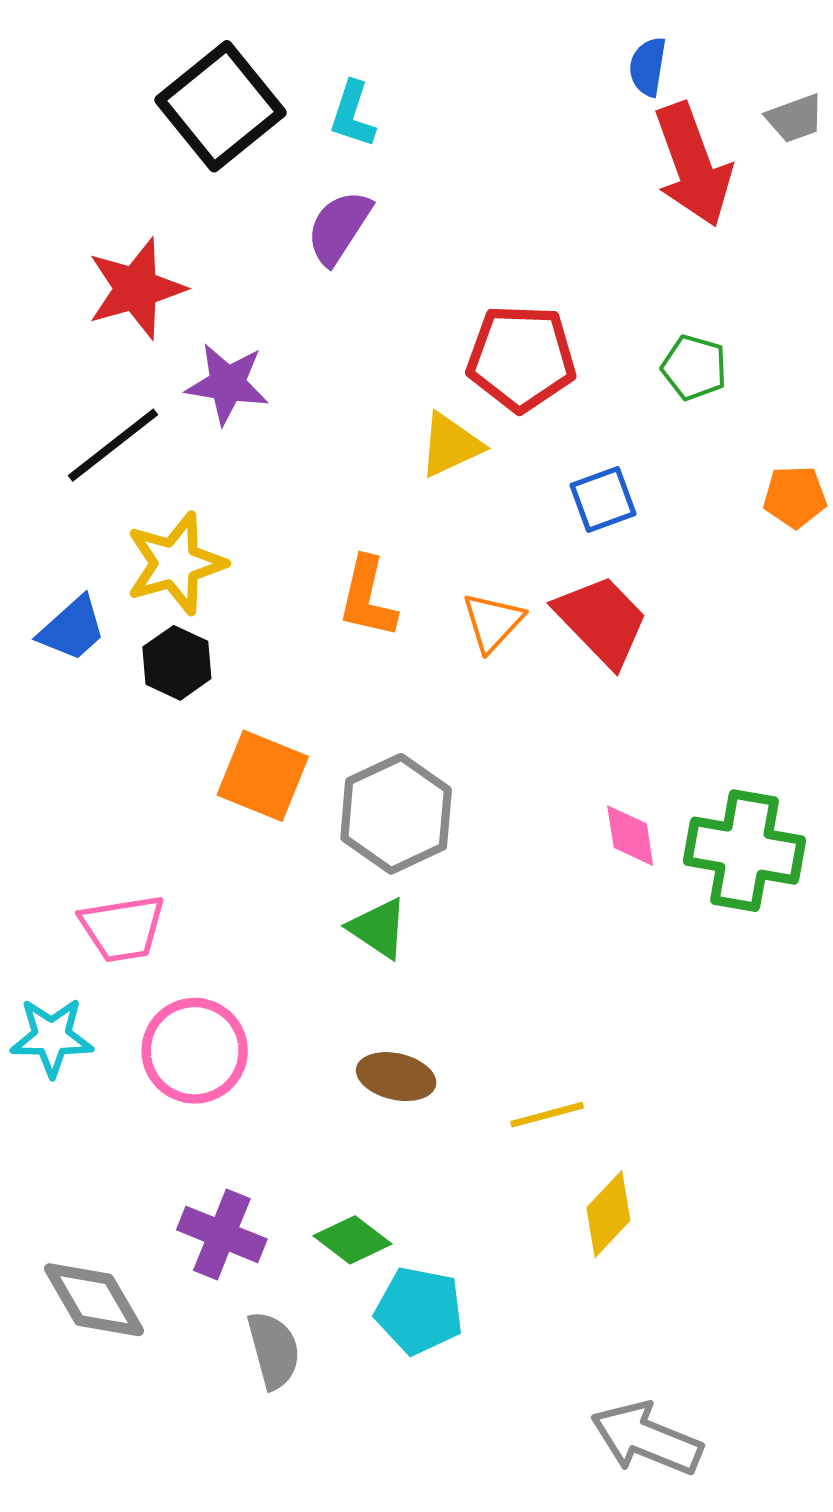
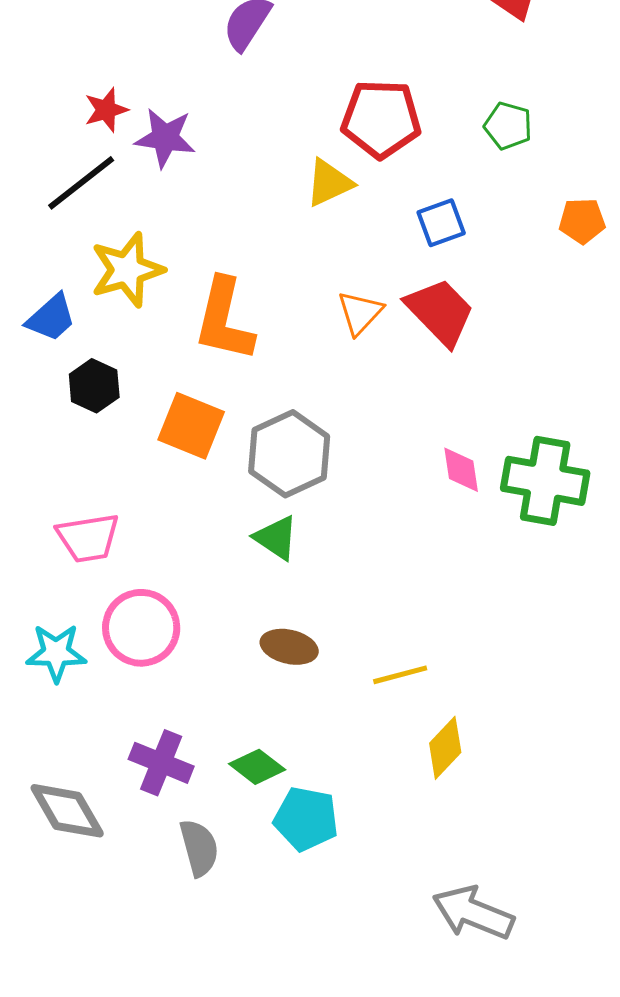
red star: (136, 289) -> (106, 110), moved, size x0.6
orange L-shape: (367, 597) -> (224, 320), moved, size x1.4
black hexagon: (177, 663) -> (94, 386), moved
cyan star: (52, 1037) -> (56, 653), moved

